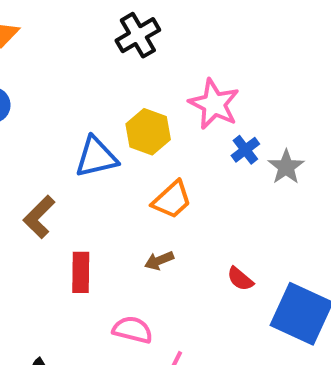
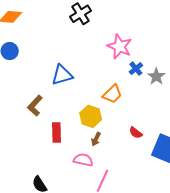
yellow hexagon: (148, 132) -> (91, 116), moved
orange trapezoid: (172, 200) -> (112, 94), moved
brown arrow: (159, 261) -> (96, 139), moved, turned -40

